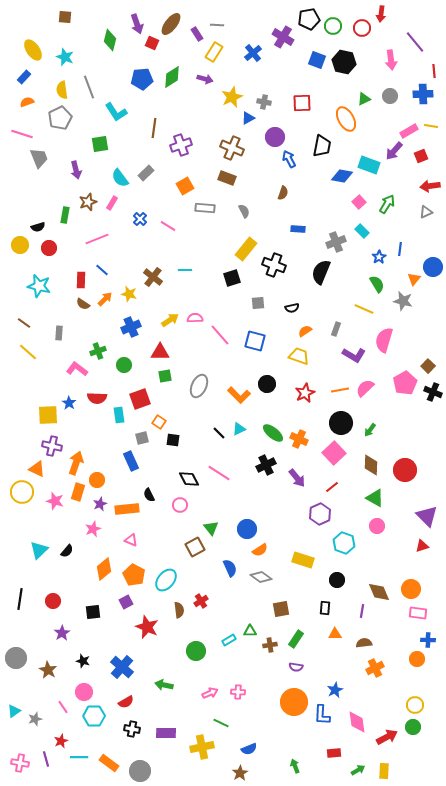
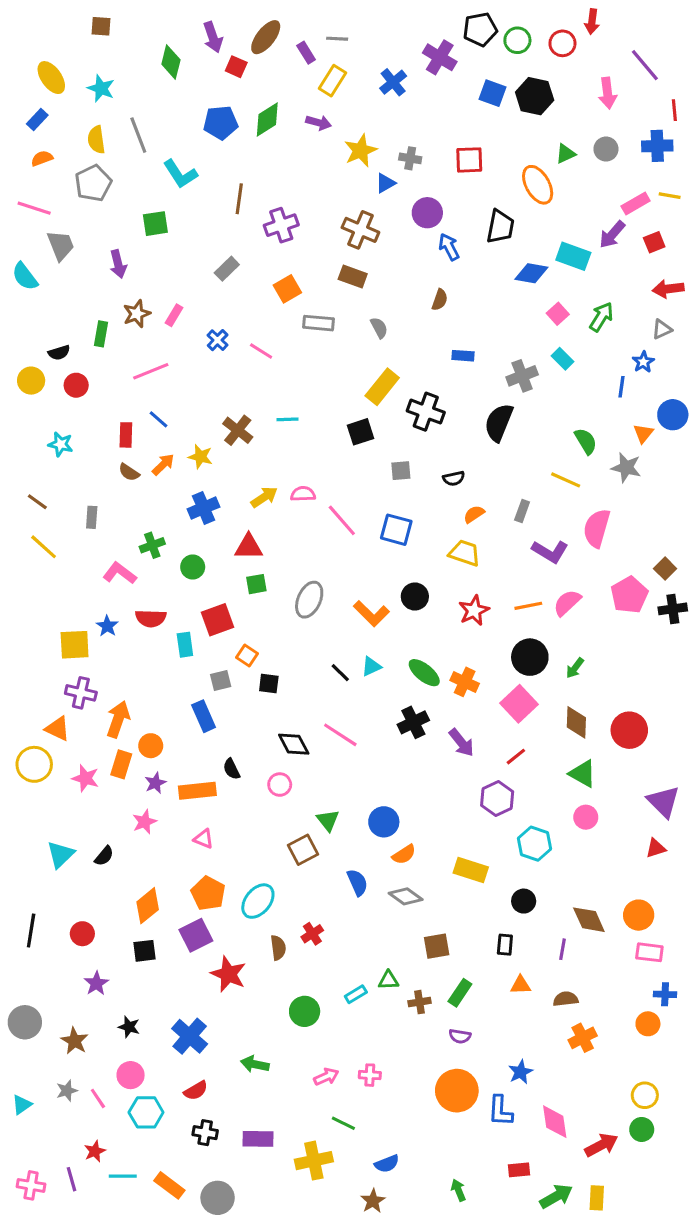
cyan semicircle: (120, 178) -> (25, 276), moved
blue star: (379, 257) -> (643, 362), moved
cyan star: (39, 286) -> (61, 444), size x0.7
black cross: (433, 392) -> (673, 609), turned -30
orange diamond: (104, 569) -> (148, 906), moved
purple square: (126, 602) -> (196, 935), size x1.5
gray star: (35, 719) -> (67, 1091), moved
green arrow: (358, 770) -> (556, 1196), size x1.5

